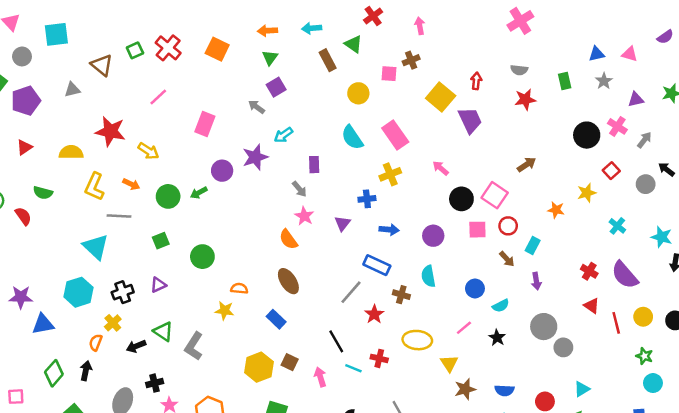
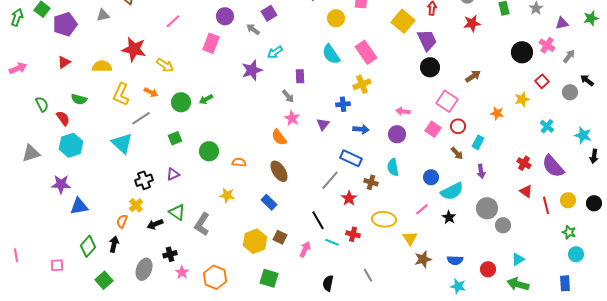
pink arrow: (441, 168) -> (403, 111), moved, turned -32
purple circle: (222, 171) -> (225, 16), moved
black circle: (461, 199) -> (430, 67), moved
gray line: (119, 216) -> (141, 118), turned -36
pink square: (477, 230) -> (433, 129), turned 35
orange semicircle: (239, 288) -> (239, 162), moved
cyan hexagon: (78, 292) -> (71, 145), moved
cyan semicircle: (501, 306) -> (452, 191), size x1.6
pink arrow: (320, 377) -> (305, 249), turned 42

